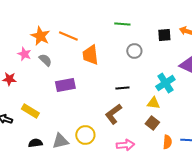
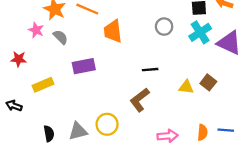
cyan cross: (165, 83) -> (200, 32), moved
yellow rectangle: (30, 111) -> (43, 85), moved, turned -54
brown square: (152, 123) -> (208, 82), moved
black semicircle: (35, 143) -> (49, 134), turned 88
pink arrow: (125, 145) -> (168, 136), moved

